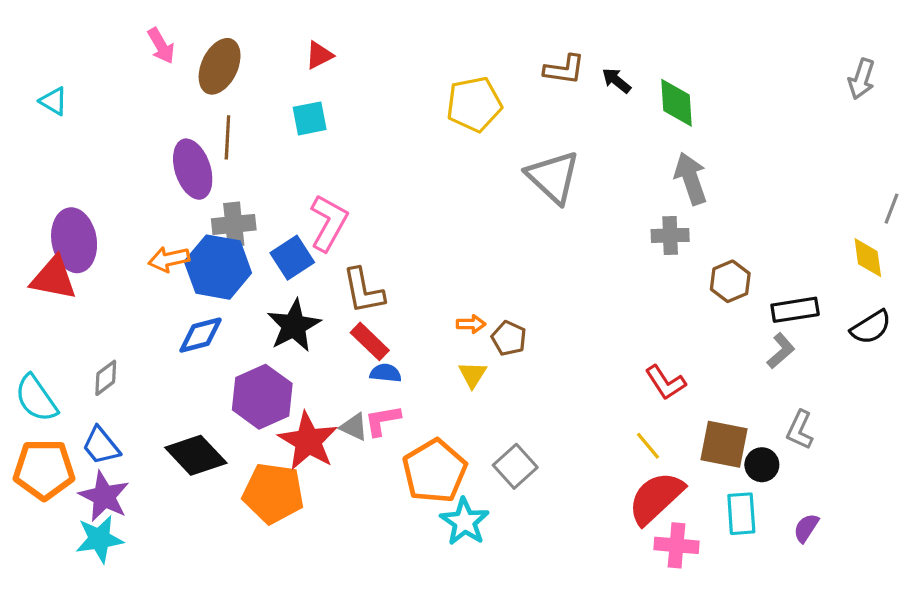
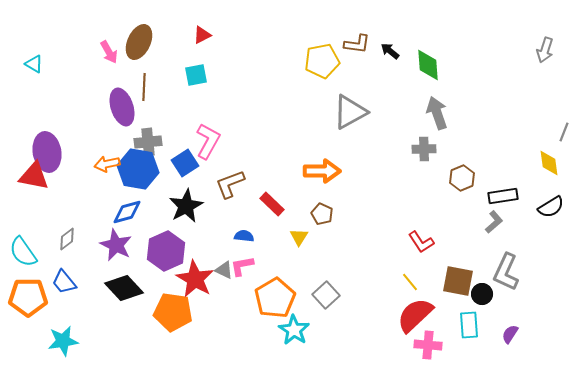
pink arrow: (161, 46) -> (109, 52), moved
yellow pentagon: (474, 104) -> (322, 61), moved
gray triangle: (553, 177) -> (350, 112), turned 48
brown L-shape: (363, 291) -> (230, 184), turned 80
orange arrow: (471, 324) -> (322, 171), moved, size x2.0
red rectangle: (370, 341) -> (272, 204), moved
gray L-shape: (800, 430) -> (506, 272), size x1.5
purple star: (104, 496) -> (116, 245), moved

